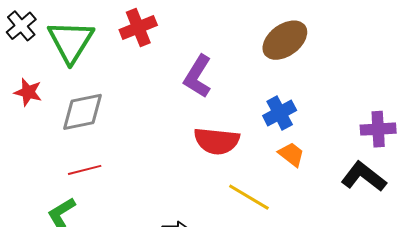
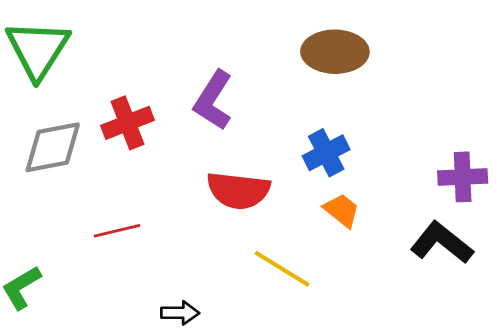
red cross: (138, 28) -> (127, 123), moved
brown ellipse: (285, 40) -> (335, 52), turned 36
red line: (85, 170) -> (117, 231), moved

